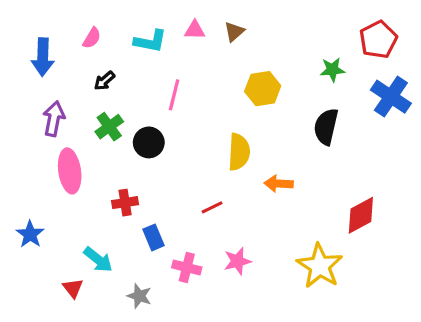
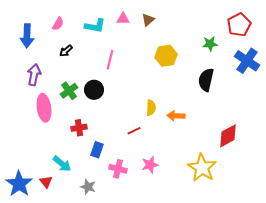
green cross: (109, 127) -> (69, 91), moved
yellow semicircle: (239, 152) -> (151, 108), moved, size x0.7
blue star: (30, 234) -> (19, 184), moved, size x1.5
blue rectangle: (154, 237) -> (97, 150), turned 42

